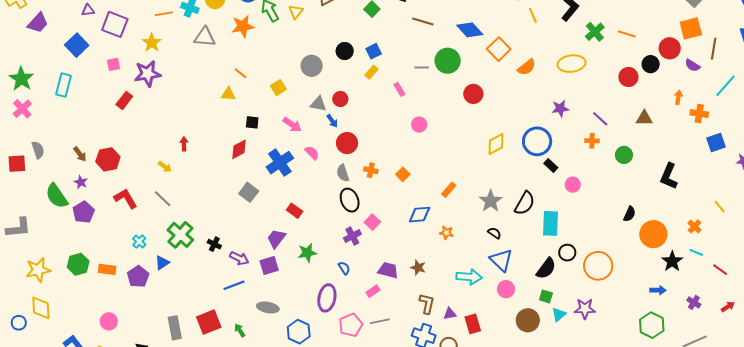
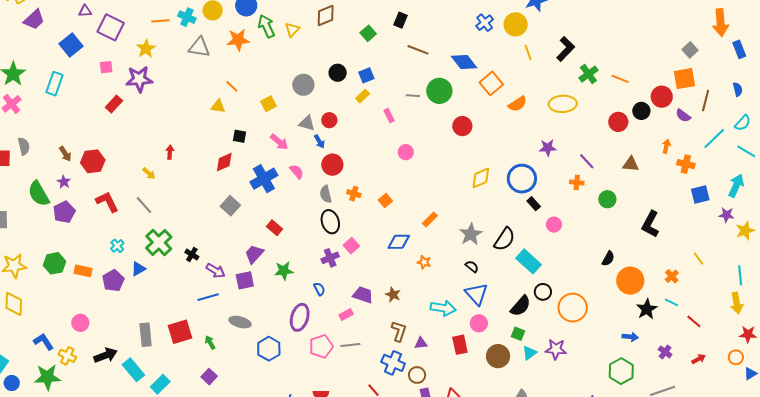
cyan rectangle: (550, 223) -> (529, 261), turned -55
red rectangle: (473, 324) -> (460, 345), moved

